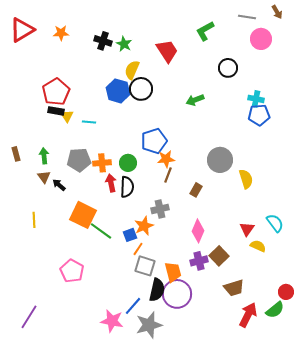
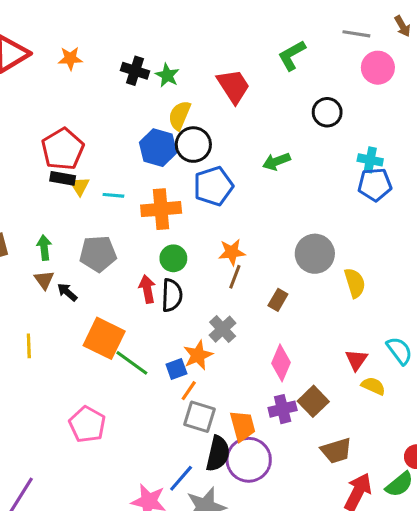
blue pentagon: (154, 141) -> (213, 186), moved
orange cross: (102, 163) -> (161, 209), moved, size x1.4
gray cross: (160, 209) -> (223, 329), turned -30

